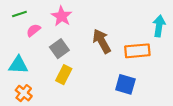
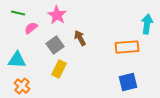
green line: (19, 14) -> (18, 13), turned 32
brown arrow: (102, 41) -> (80, 38), moved, size x0.7
blue square: (125, 84) -> (128, 82), moved, turned -30

